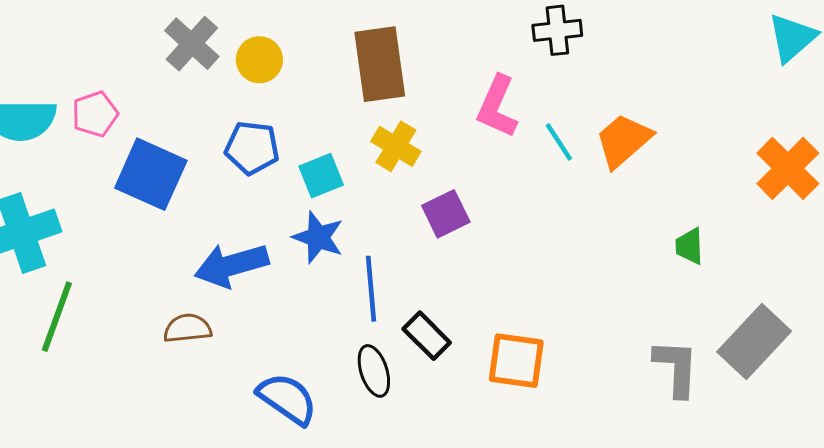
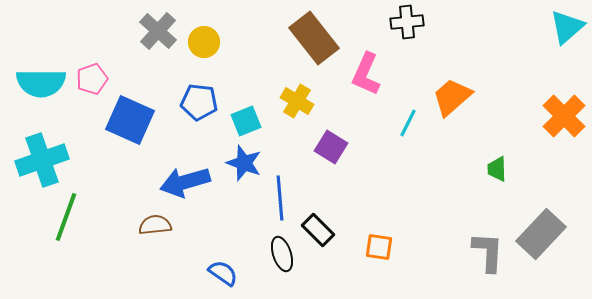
brown rectangle: (380, 64) -> (314, 38), moved, turned -30
cyan line: (559, 142) -> (408, 123), moved, turned 60
purple square: (446, 214) -> (331, 147), turned -32
orange square: (516, 361) -> (379, 247), size x0.7
blue semicircle: (287, 399) -> (223, 273), size x0.7

